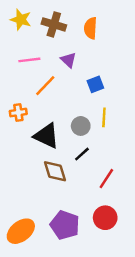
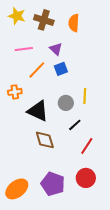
blue square: (95, 84) -> (61, 69), moved
black line: (82, 154) -> (75, 125), moved

